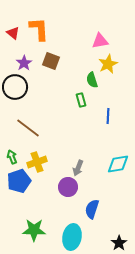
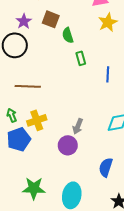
green semicircle: (92, 80) -> (68, 35), moved
brown line: (28, 128) -> (28, 86), turned -35
blue semicircle: (92, 209) -> (106, 167), moved

